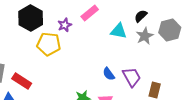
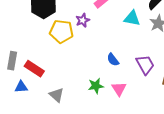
purple star: (65, 25) -> (83, 20), moved
blue semicircle: (109, 74) -> (113, 60), moved

